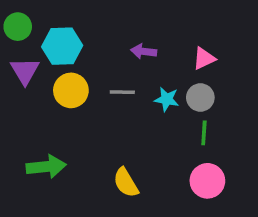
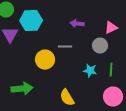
yellow circle: (71, 90) -> (45, 60), moved
gray circle: (200, 98) -> (100, 46), moved
cyan star: (167, 99) -> (90, 71), moved

